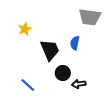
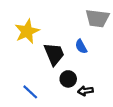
yellow star: (25, 29) -> (27, 31), size x1.6
blue semicircle: (75, 43) -> (81, 46), turned -40

